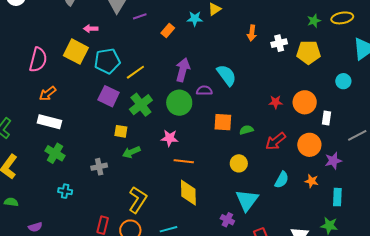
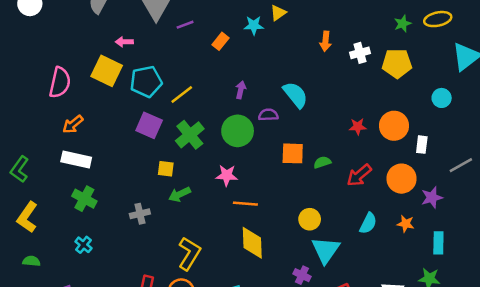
purple arrow: (183, 70) -> (241, 90), size x0.6
yellow circle: (239, 163) -> (310, 219), moved
cyan cross: (65, 191) -> (83, 245), moved, turned 32

